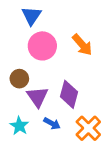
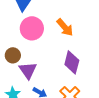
purple diamond: (69, 94) -> (72, 62), moved

